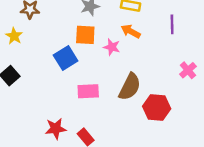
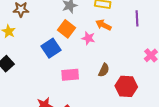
orange square: (85, 35) -> (67, 29), turned 36
brown semicircle: (130, 87) -> (104, 70), size x0.6

